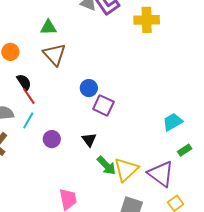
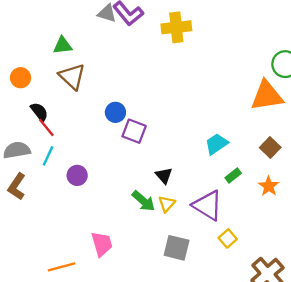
black triangle: (89, 140) -> (164, 175), moved
yellow triangle: (126, 170) -> (167, 204), size x0.6

